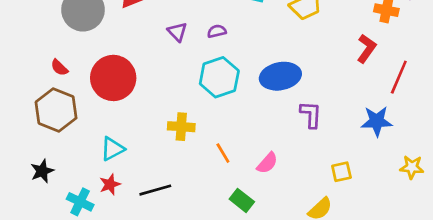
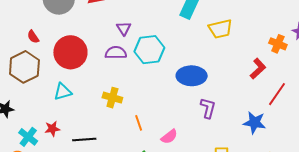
purple semicircle: (217, 31) -> (116, 53), moved, size x1.5
cyan hexagon: (219, 77) -> (149, 50), moved
cyan triangle: (112, 149) -> (63, 92), moved

